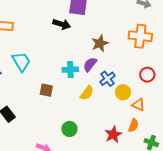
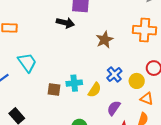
purple semicircle: (90, 65) -> (114, 108), moved
cyan cross: (70, 70) -> (74, 83), moved
yellow circle: (123, 92) -> (137, 81), moved

